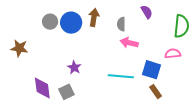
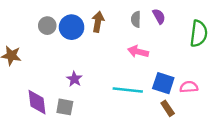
gray semicircle: (121, 24) -> (136, 19), moved
pink semicircle: (173, 54) -> (189, 87), moved
gray square: (66, 92) -> (65, 107), turned 35

